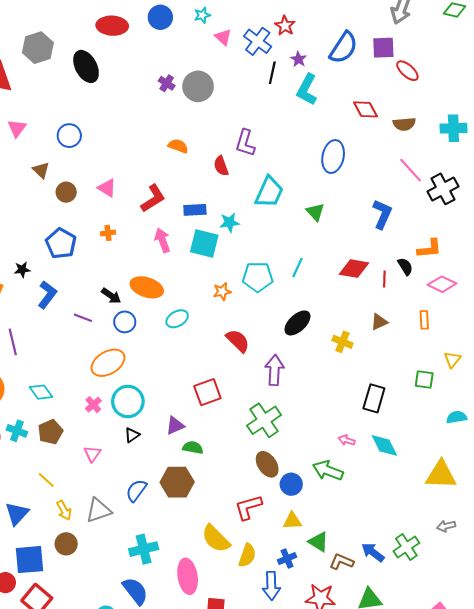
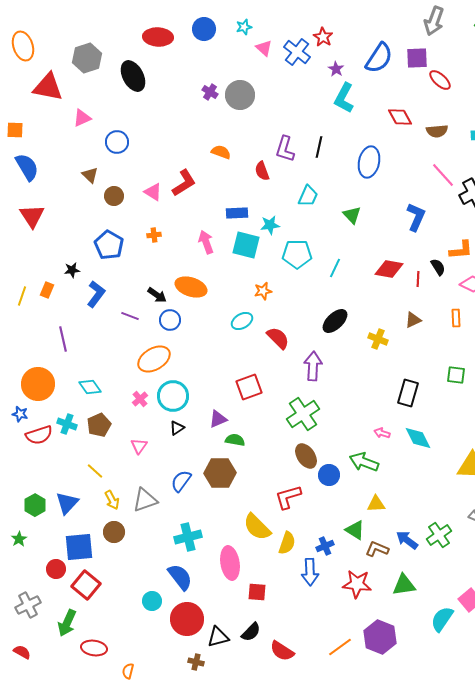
black line: (272, 73) -> (319, 147), moved
pink triangle: (17, 128) -> (82, 118), moved, turned 30
cyan trapezoid: (269, 192) -> (308, 196), size x0.7
red L-shape: (153, 198) -> (184, 183), moved
cyan pentagon: (258, 277) -> (297, 254), moved
cyan ellipse: (177, 319) -> (242, 321), moved
yellow triangle: (292, 521) -> (376, 504), moved

